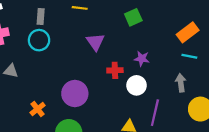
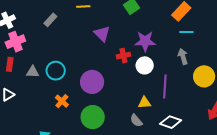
gray rectangle: (41, 16) -> (50, 20), turned 48
cyan circle: (39, 40) -> (56, 71), moved
purple star: (142, 59) -> (145, 41), size x1.5

